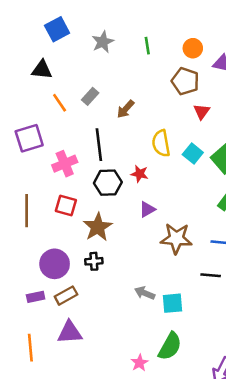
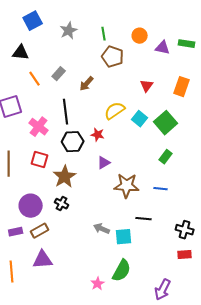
brown pentagon: (185, 81) -> (113, 57), moved
yellow semicircle: (161, 143) -> (115, 111), turned 65
pink cross: (65, 164) -> (39, 127), turned -30
black cross: (94, 261) -> (62, 204), turned 32
black line: (211, 275) -> (144, 219), moved

